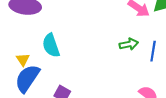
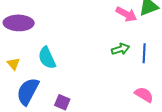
yellow triangle: (23, 60) -> (13, 64), moved

